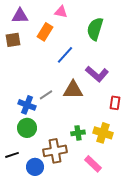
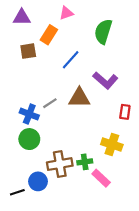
pink triangle: (61, 12) -> (66, 13), turned -32
brown square: (13, 40) -> (28, 51), moved
green cross: (78, 133) -> (85, 162), moved
black line: (12, 155) -> (17, 192), moved

